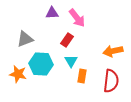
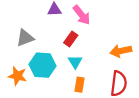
orange rectangle: (82, 76) -> (79, 85), moved

